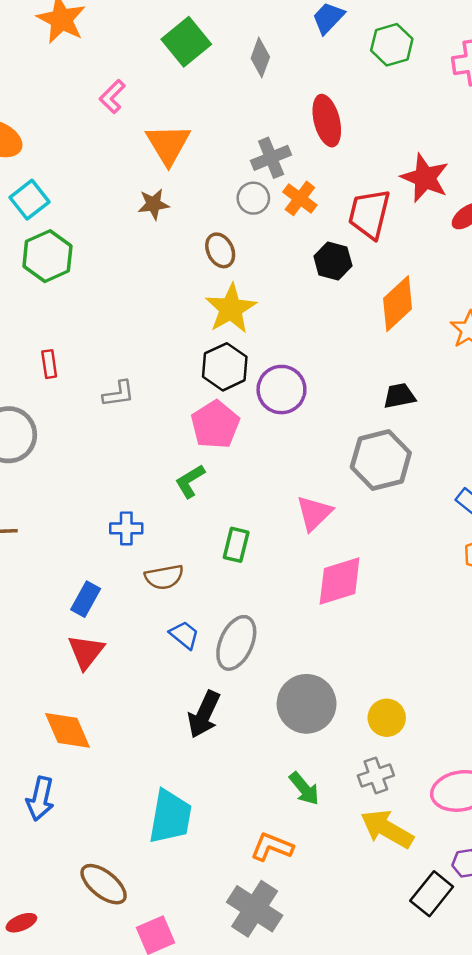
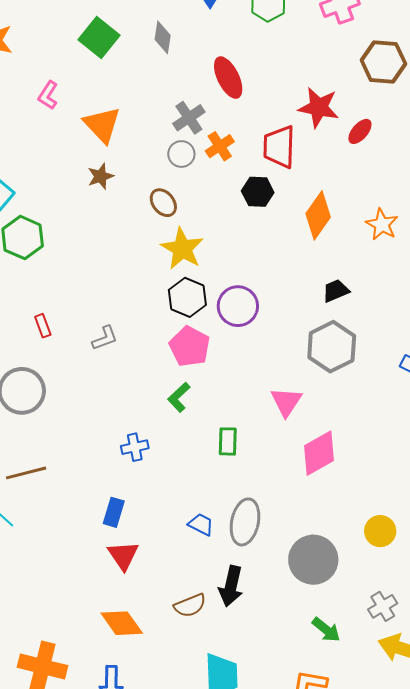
orange cross: (300, 198) -> (220, 146), turned 32
brown semicircle: (164, 577) -> (190, 605), moved
yellow circle: (387, 718) -> (380, 531), moved

